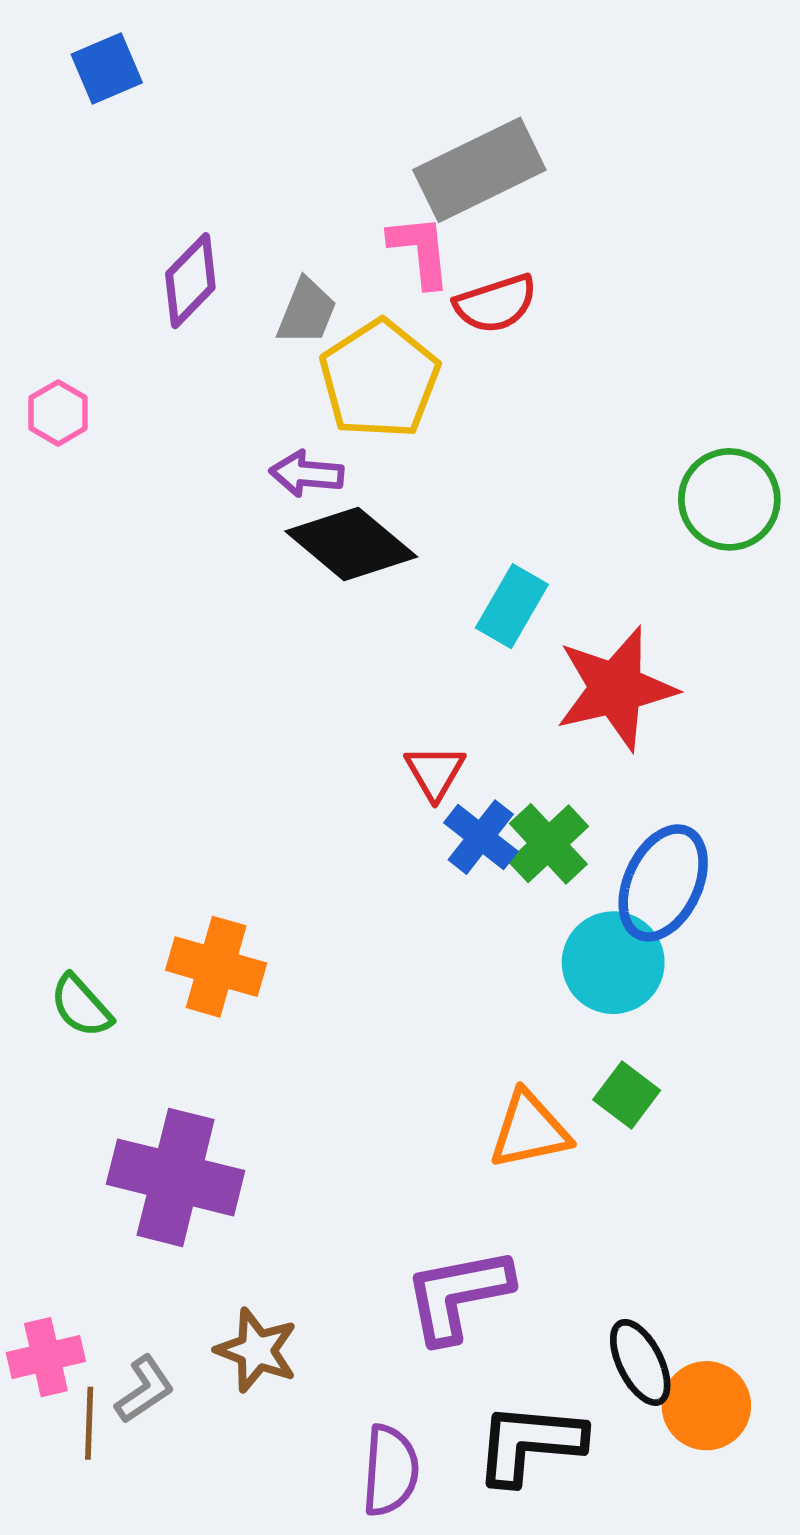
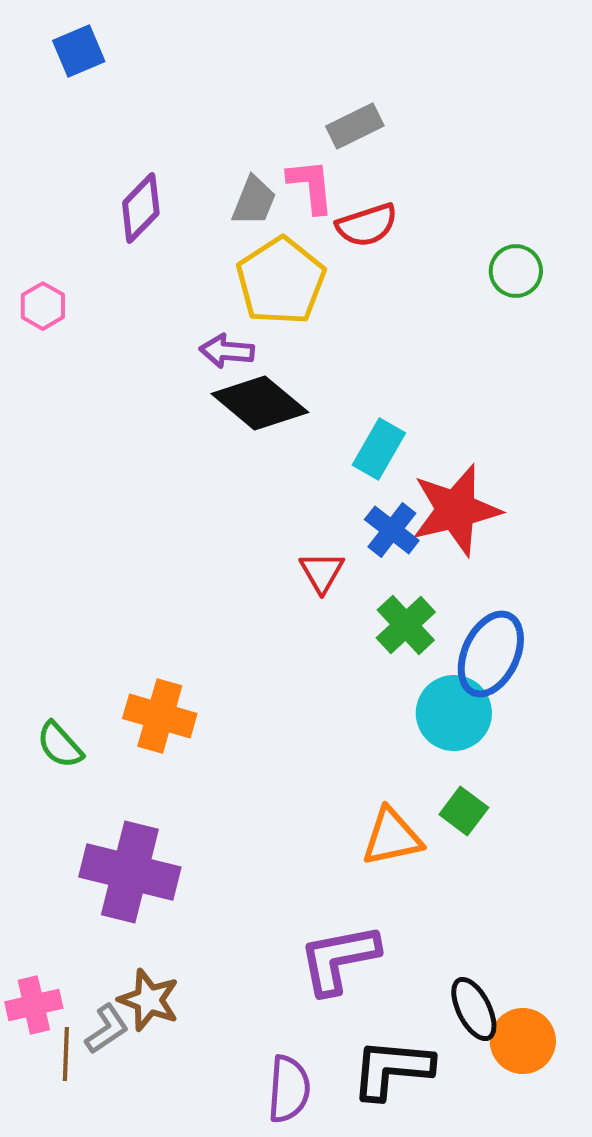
gray rectangle: (479, 170) -> (355, 126), size x0.6
gray trapezoid: (307, 312) -> (254, 201), moved
green circle: (729, 499) -> (516, 271), moved, size x0.7
blue cross: (481, 837) -> (392, 530), moved
brown star: (257, 1350) -> (149, 1000), moved

